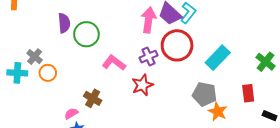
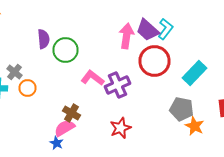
purple cross: (149, 57) -> (118, 85), moved, size x1.4
red star: (142, 85) -> (120, 128), moved
pink semicircle: (71, 114) -> (64, 128), moved, size x1.5

